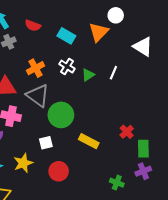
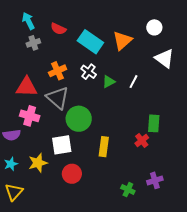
white circle: (116, 15) -> (154, 27), moved
cyan rectangle: (66, 36) -> (90, 42), size x1.4
yellow rectangle: (89, 141) -> (104, 147), turned 66
white square: (46, 143) -> (62, 145), size x1.5
green rectangle: (143, 149) -> (154, 123), moved

